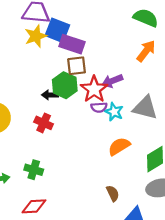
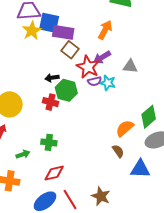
orange arrow: (146, 51) -> (105, 30), moved
brown square: (77, 66) -> (70, 50), turned -36
green hexagon: (65, 85) -> (66, 90), moved
gray triangle: (145, 108) -> (130, 66), moved, size x0.7
orange semicircle: (119, 146) -> (125, 128), moved

